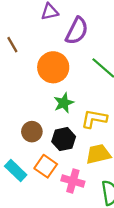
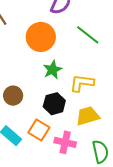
brown circle: (32, 132) -> (13, 96), moved

